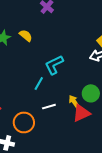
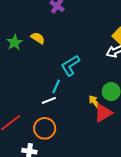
white line: (49, 107) -> (49, 100), moved

